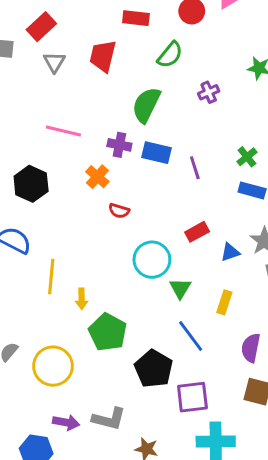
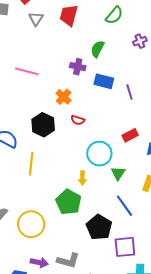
green semicircle: (146, 105) -> (97, 49), size x0.7
pink line: (63, 131) -> (27, 71), moved
purple cross: (119, 145) -> (78, 67), moved
black hexagon: (31, 184) -> (43, 125), moved
yellow arrow: (82, 299) -> (82, 178), moved

